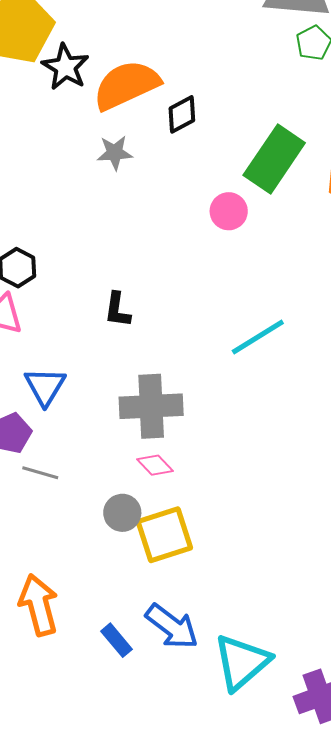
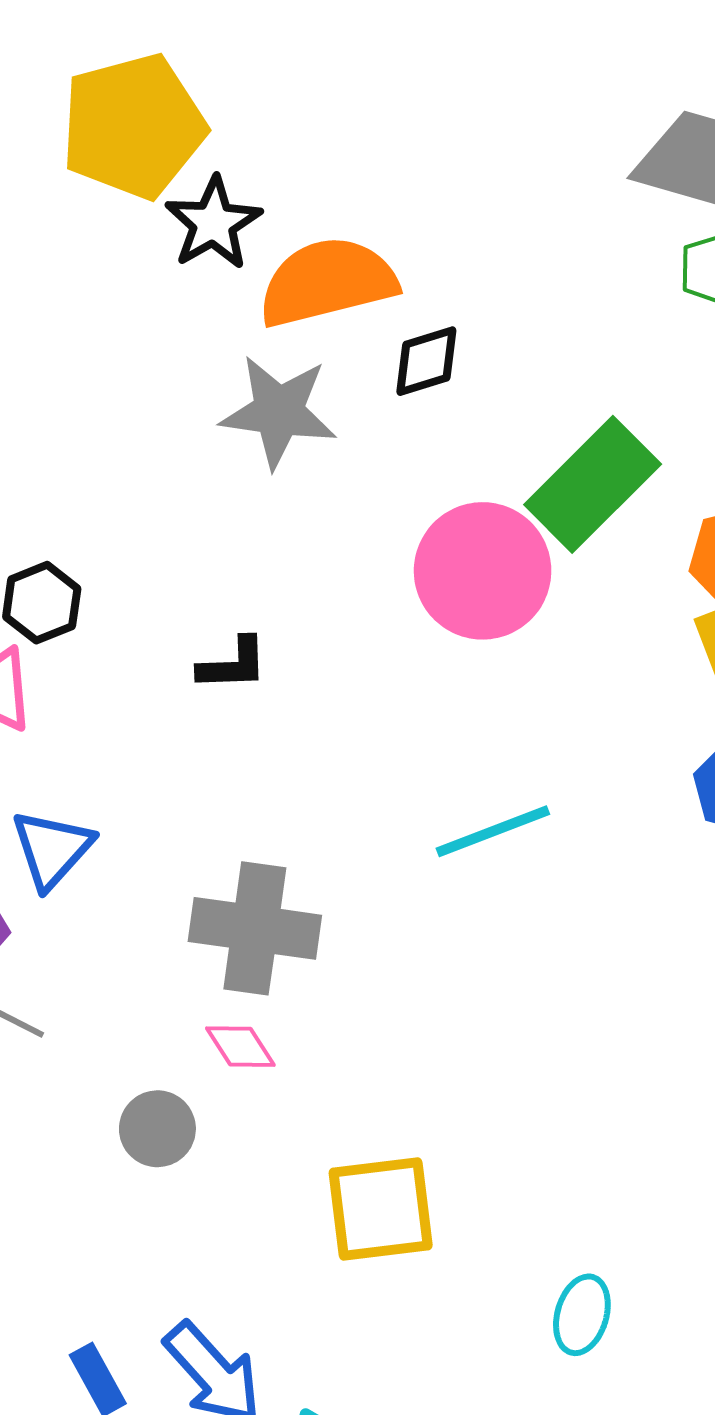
gray star: (115, 153) -> (279, 412), size x1.6
pink circle: (229, 211) -> (483, 571), size x1.8
black L-shape: (117, 310) -> (233, 664), moved, turned -111
yellow square: (164, 535) -> (381, 1209), moved

